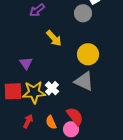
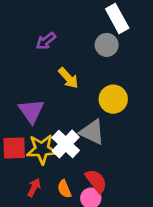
purple triangle: (26, 63) -> (31, 111), size x1.5
gray triangle: (84, 81) -> (92, 132), moved
white cross: (52, 88) -> (66, 144), size x1.5

